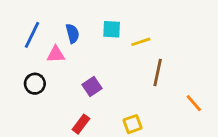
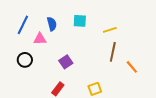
yellow line: (141, 42) -> (110, 30), moved
orange line: (194, 103) -> (132, 67), moved

